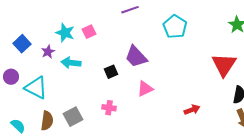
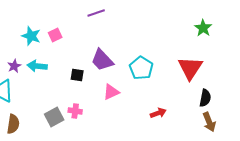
cyan pentagon: (175, 27) -> (141, 68), moved
purple star: (48, 52) -> (14, 66), moved
black square: (111, 72) -> (77, 75), turned 32
gray square: (73, 117) -> (54, 117), moved

